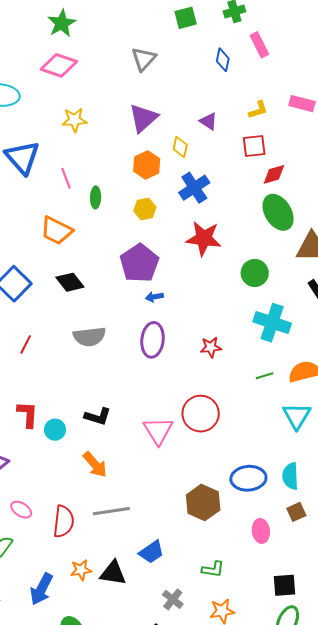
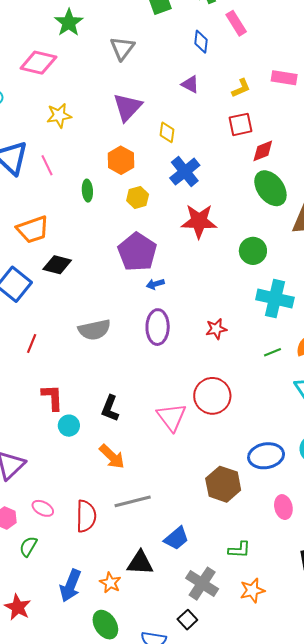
green star: (62, 23) -> (69, 23), moved
purple triangle: (208, 121) -> (190, 84), moved
orange hexagon: (147, 165) -> (121, 160), moved
pink line: (66, 178) -> (47, 165), moved
orange trapezoid: (56, 231) -> (33, 230), moved, turned -40
black diamond: (70, 282) -> (57, 265), moved, turned -32
red L-shape: (28, 414) -> (52, 397), moved
black L-shape: (98, 416) -> (110, 408), turned 100
orange star: (81, 570) -> (110, 583), moved, turned -30
gray cross: (173, 599) -> (202, 584), size x1.5

